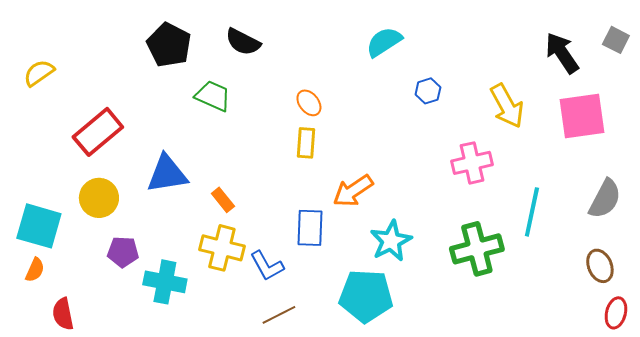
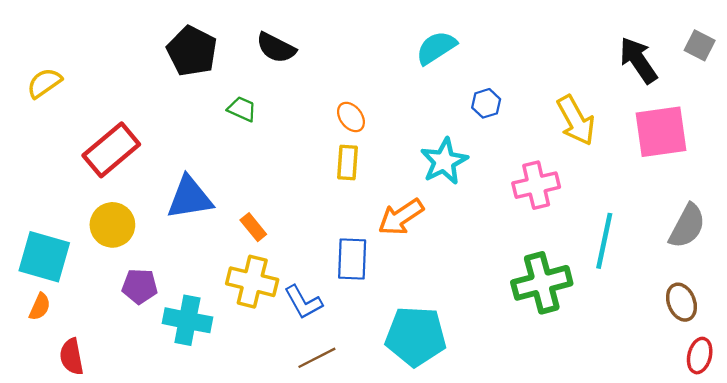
green trapezoid: (213, 96) -> (242, 109), size x0.7
cyan star: (391, 241) -> (444, 161), moved

